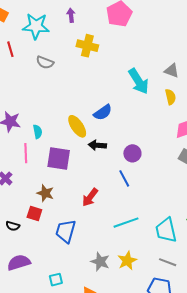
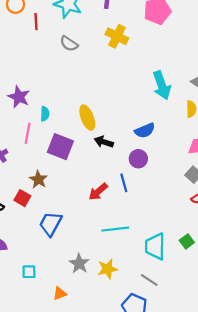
blue semicircle: (103, 112) -> (145, 131), moved
red arrow: (90, 197) -> (98, 192), moved

